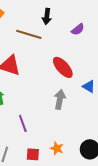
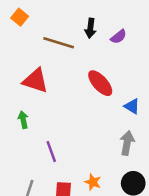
black arrow: (47, 16) -> (90, 28), moved
gray arrow: (60, 99) -> (127, 143), moved

